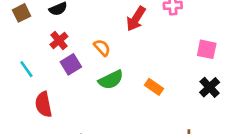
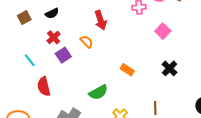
red arrow: (136, 19) -> (101, 20), moved, turned -48
pink square: (207, 49) -> (163, 31), moved, turned 35
green semicircle: (111, 80) -> (98, 92), moved

